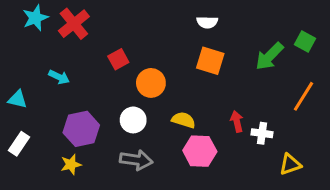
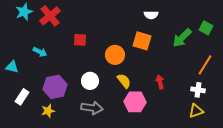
white semicircle: (207, 22) -> (151, 15), moved
red square: (118, 59) -> (80, 40), turned 32
orange circle: (151, 83) -> (115, 55), moved
yellow semicircle: (184, 120) -> (124, 81), turned 35
white cross: (262, 133) -> (198, 90), moved
white rectangle: (19, 144) -> (22, 97), moved

